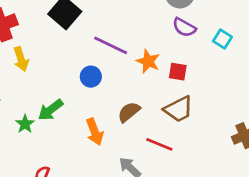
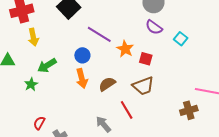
green arrow: (50, 110) -> (47, 65), moved
orange arrow: (95, 132) -> (82, 78), moved
red line: (159, 144) -> (127, 110), turned 30

